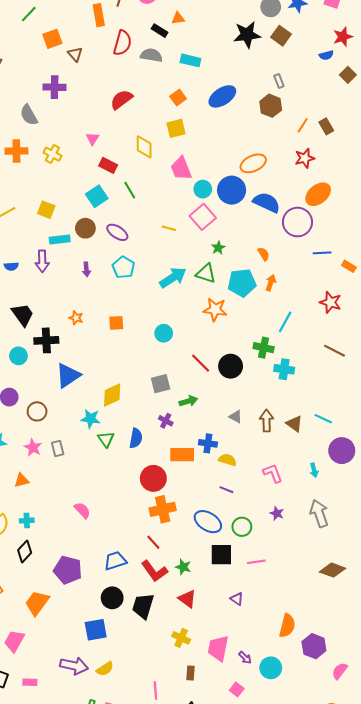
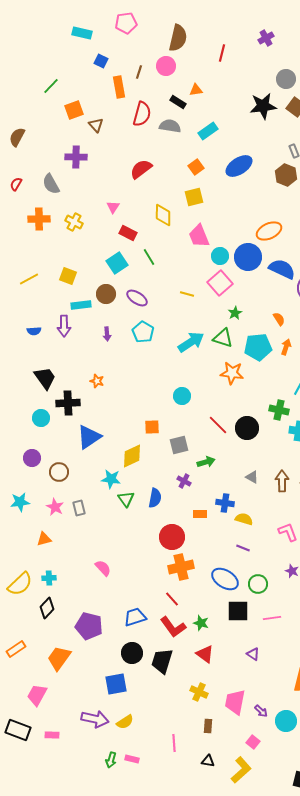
cyan rectangle: (190, 60) -> (208, 131), turned -48
orange square: (116, 323) -> (152, 427), moved
orange rectangle: (182, 455) -> (200, 514), size x0.6

